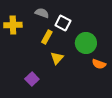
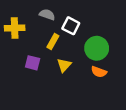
orange semicircle: (99, 64) -> (99, 72), moved
purple square: (32, 79) -> (33, 63), moved, turned -32

